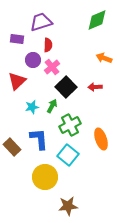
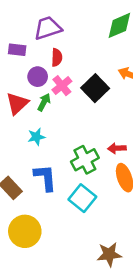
black square: (66, 87) -> (95, 88), moved
red arrow: (95, 87) -> (117, 148), moved
green arrow: (52, 106) -> (44, 102), moved
yellow circle: (45, 177) -> (25, 231), moved
brown star: (68, 206) -> (109, 254), moved

